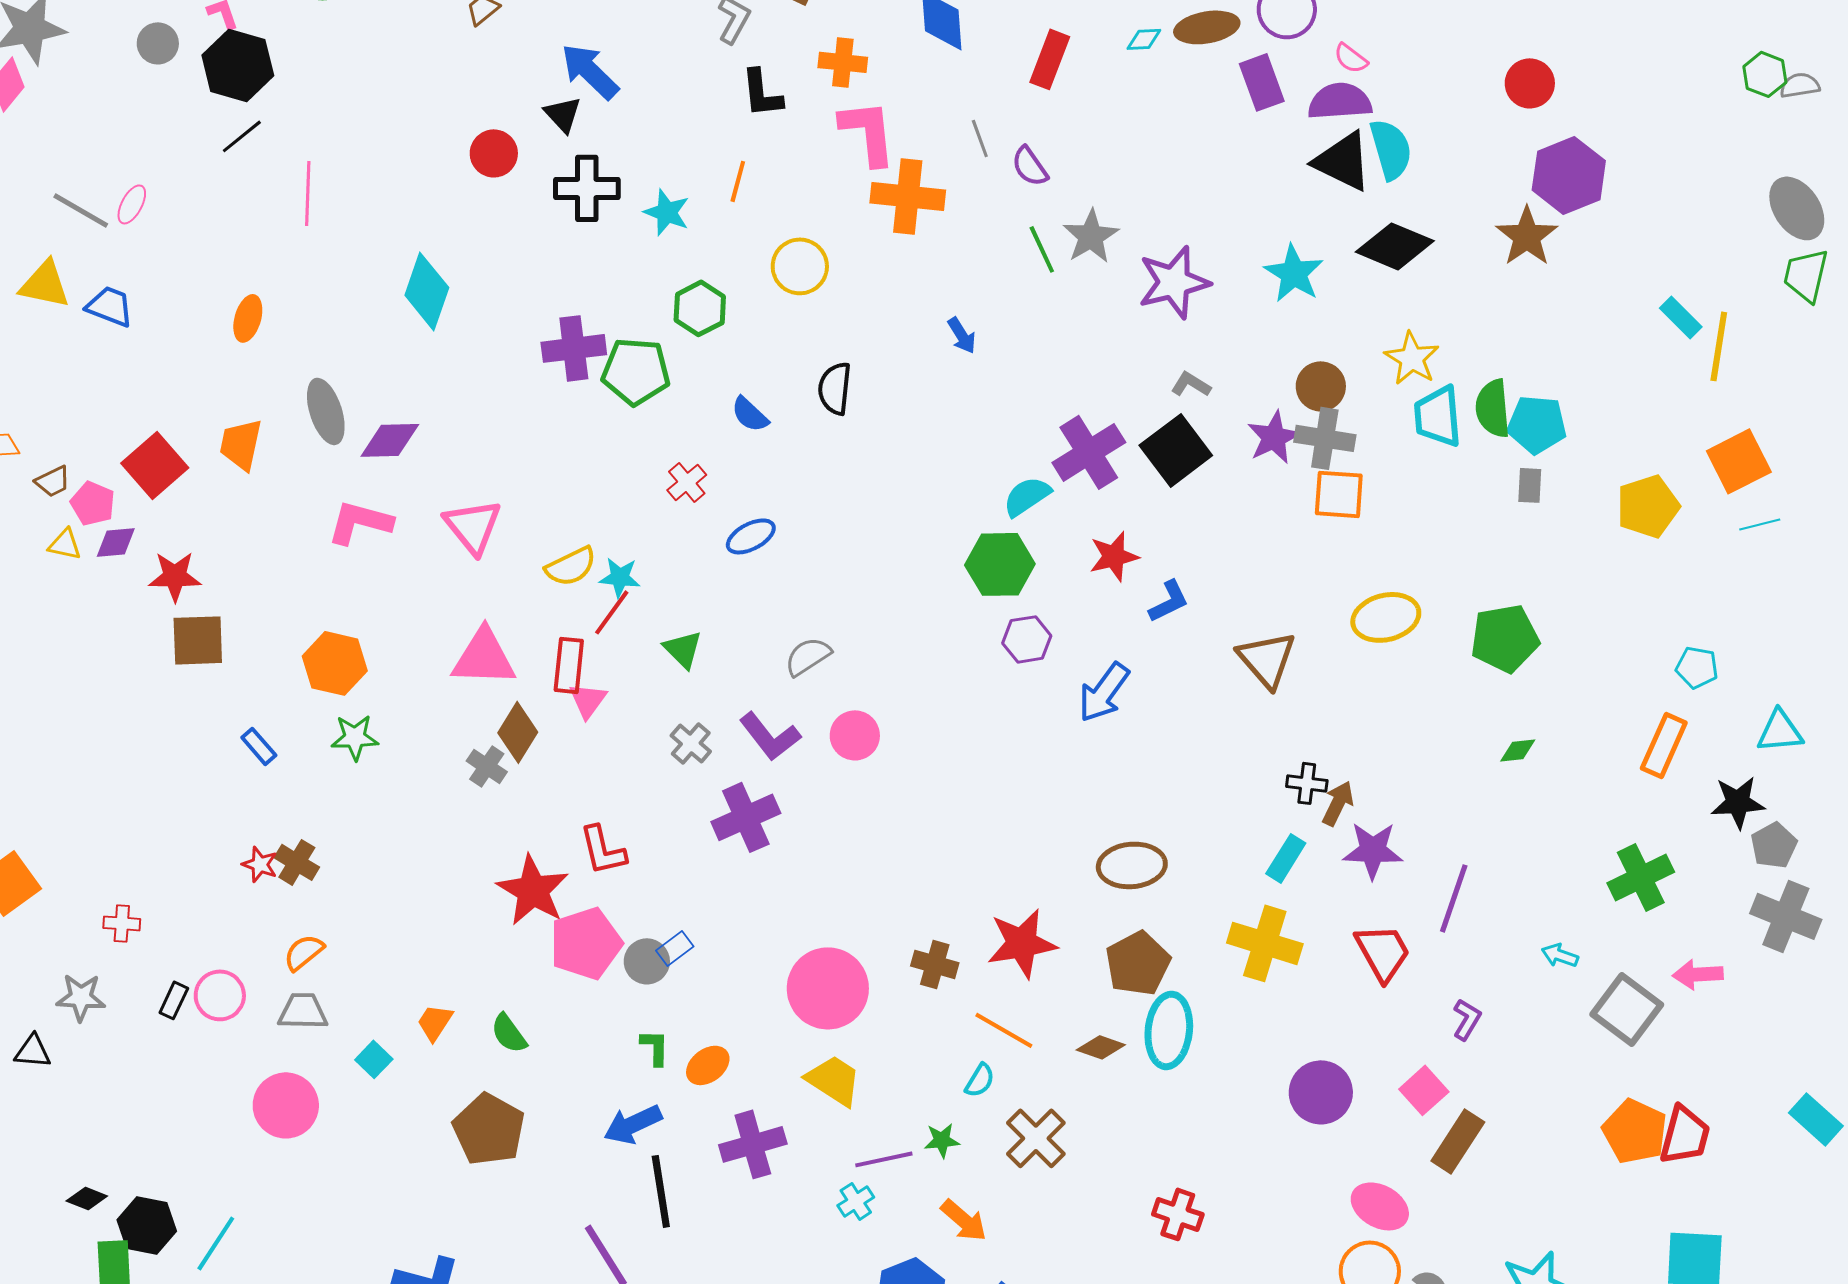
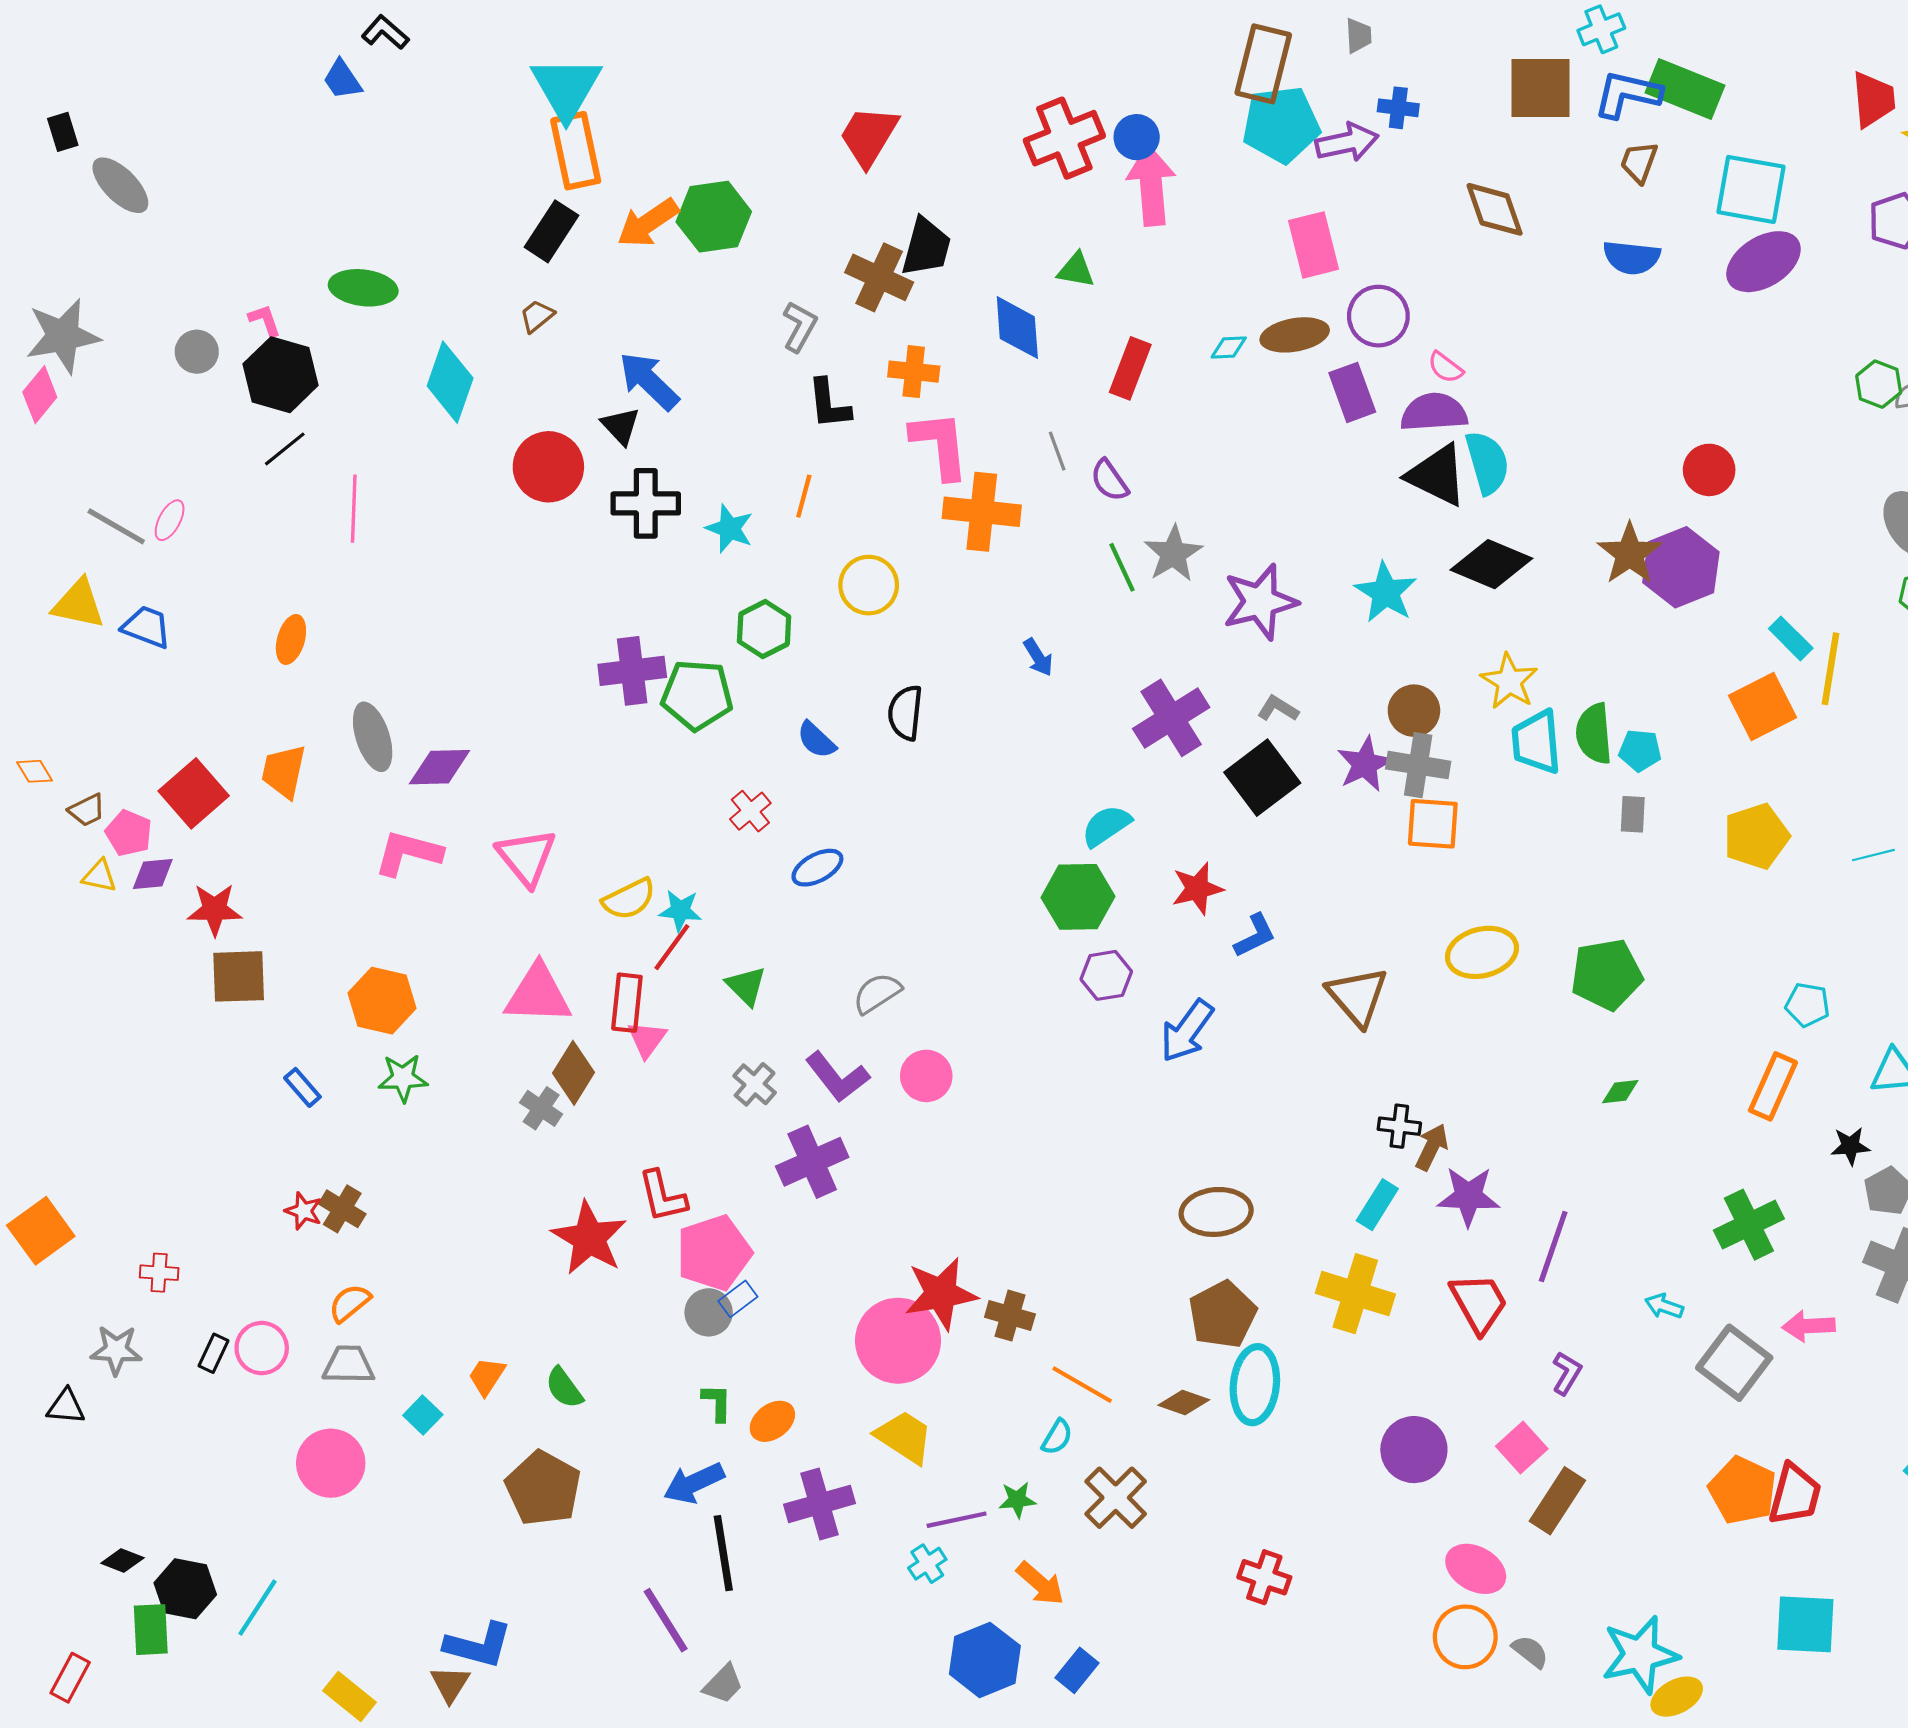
red circle: (1530, 83) -> (1709, 470), moved
red circle: (494, 153) -> (548, 467), size x1.4
purple hexagon: (1569, 175) -> (1681, 567), moved
cyan diamond: (427, 291) -> (450, 382), moved
cyan pentagon: (1537, 424) -> (1640, 750), size x0.7
purple cross: (1089, 452) -> (1171, 718), moved
orange square: (1739, 461) -> (1762, 706), moved
black star: (1738, 802) -> (1850, 1146), size x0.7
pink pentagon: (586, 943) -> (714, 1253), moved
red star: (1022, 943) -> (941, 1294), moved

